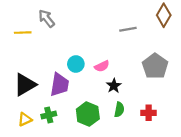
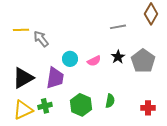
gray arrow: (47, 18) -> (41, 39), moved
black star: (114, 86) -> (118, 57), moved
red cross: (149, 113) -> (148, 108), moved
yellow triangle: (25, 119) -> (23, 110), size x1.5

